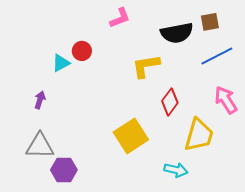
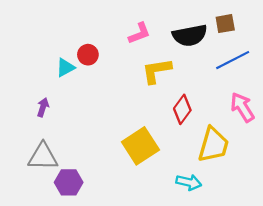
pink L-shape: (120, 18) -> (139, 33), moved

